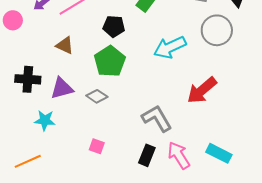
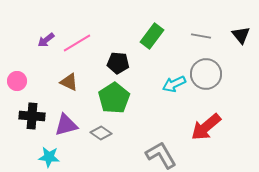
pink circle: (13, 20) -> (17, 81), moved
gray circle: (217, 30) -> (206, 74), moved
cyan arrow: (170, 47) -> (174, 84), size x0.7

